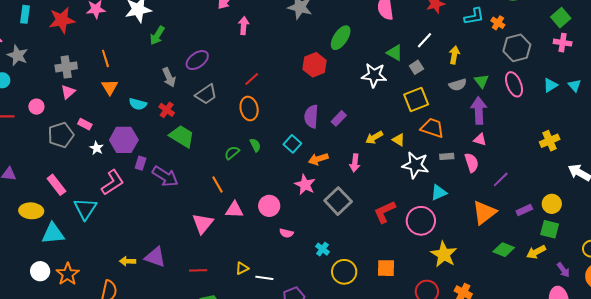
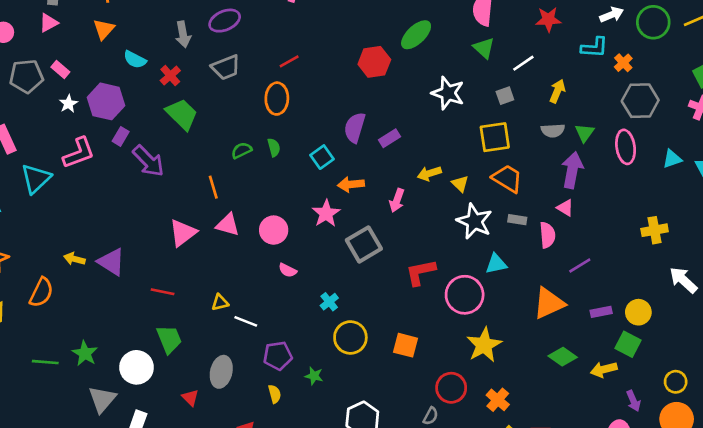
green triangle: (395, 53) -> (484, 48), moved

